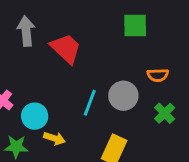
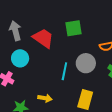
green square: (135, 25) -> (73, 28), moved
cyan circle: (35, 116) -> (20, 58), moved

